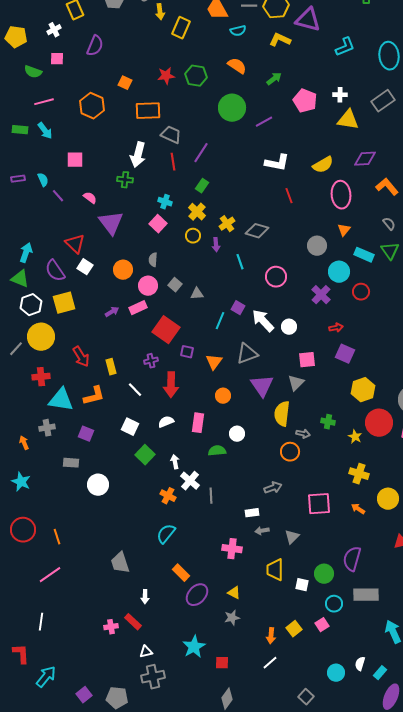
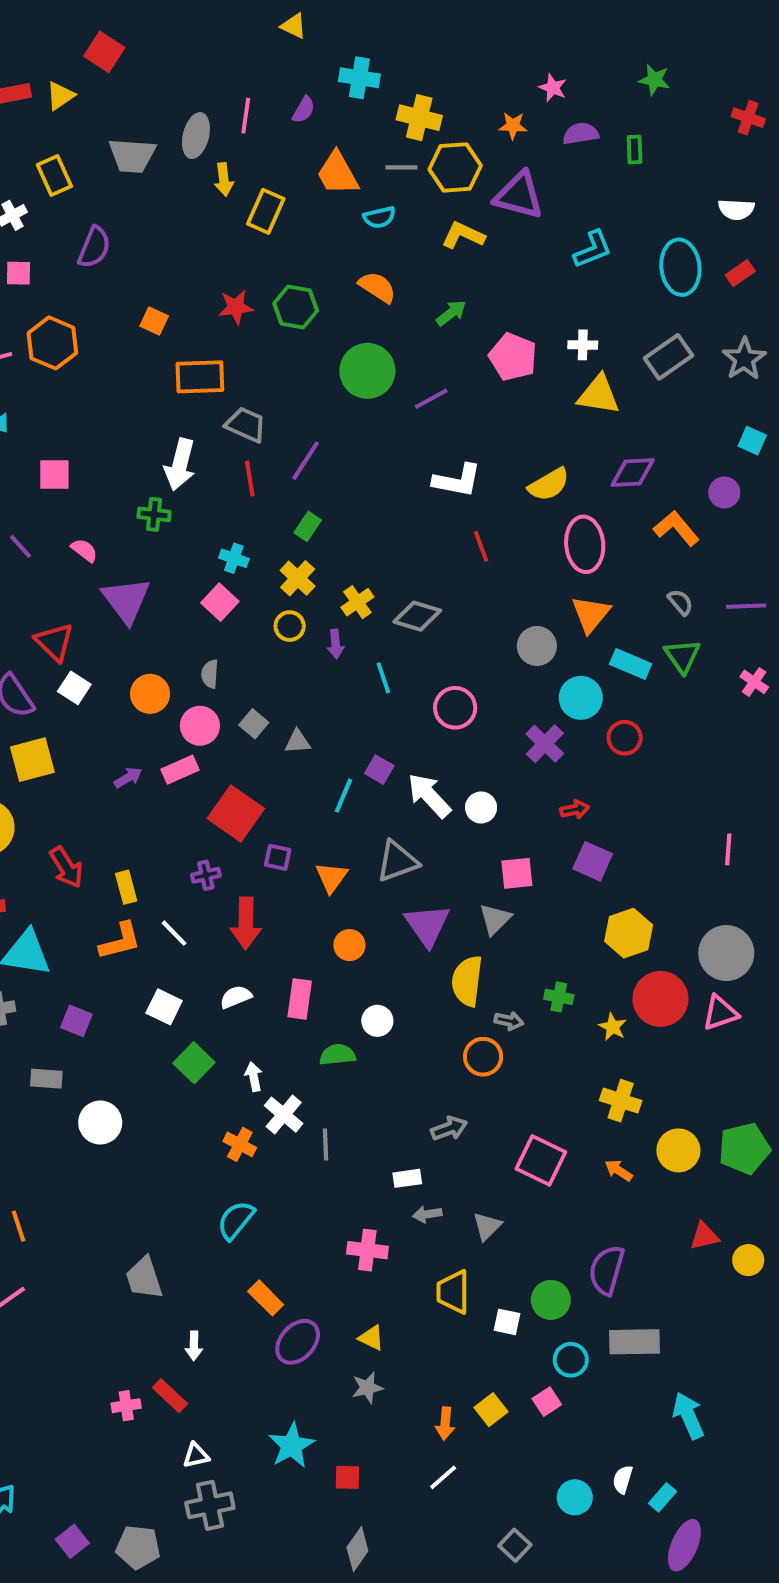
orange hexagon: (92, 106) -> (52, 343), moved
orange triangle: (344, 230) -> (591, 614), size x1.5
orange L-shape: (94, 396) -> (120, 941), moved
pink square: (319, 504) -> (541, 1160), turned 30

